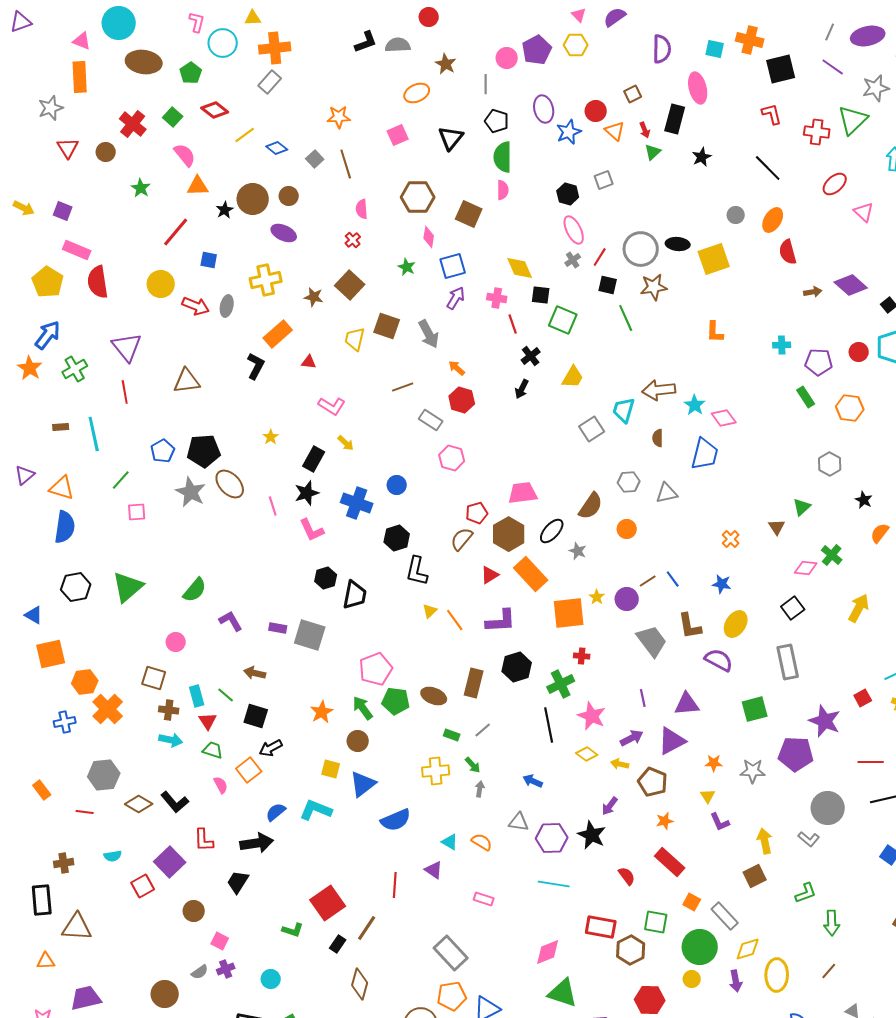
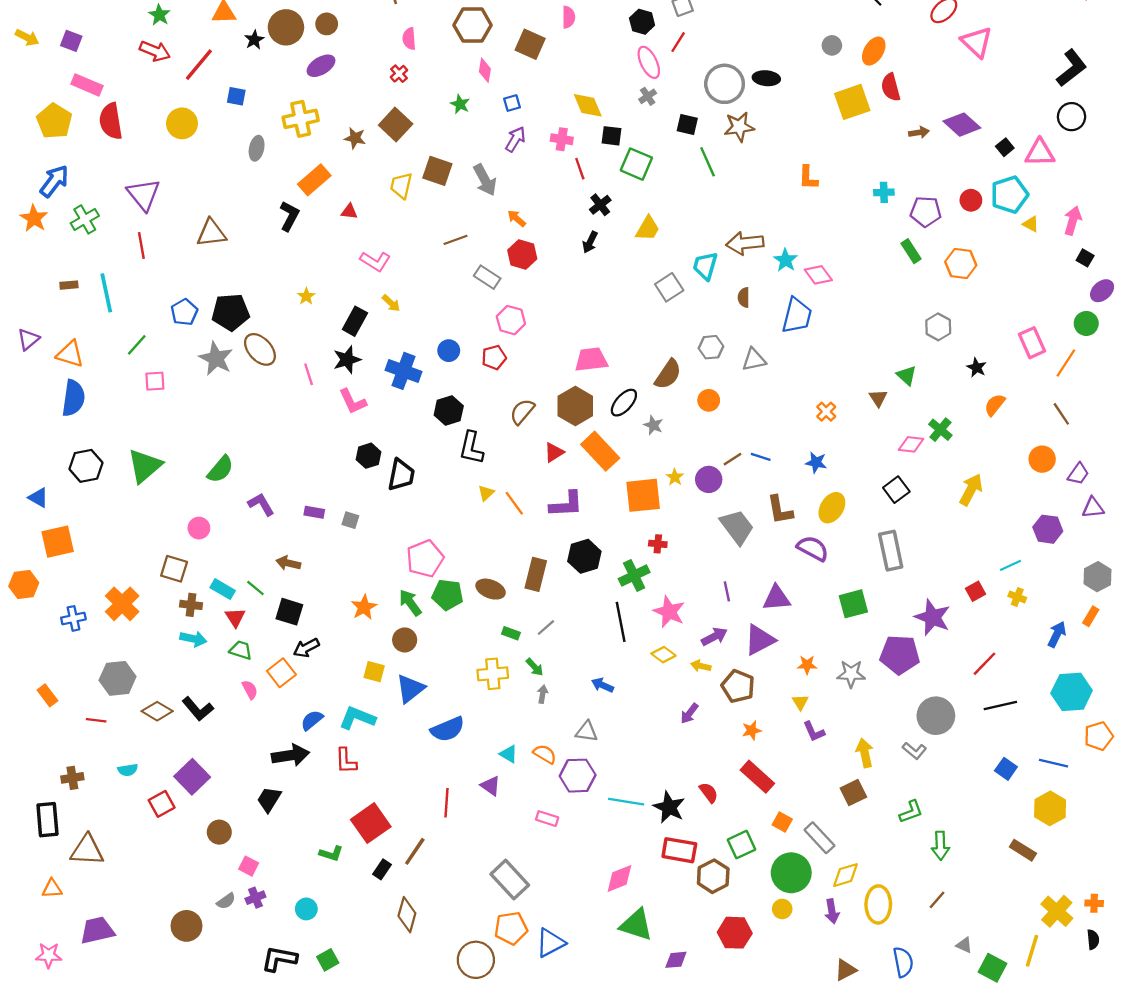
pink triangle: (864, 212) -> (977, 42), size x1.4
purple ellipse: (284, 233) -> (321, 66), turned -55
red line: (600, 257) -> (678, 42), moved
yellow square: (714, 259) -> (852, 102), moved
blue square: (453, 266) -> (512, 103), size x0.6
red arrow: (196, 306) -> (155, 51), moved
green triangle: (802, 507) -> (906, 375), turned -36
red pentagon: (477, 513) -> (494, 357), moved
blue line: (673, 579) -> (761, 457), turned -36
gray square: (310, 635) -> (350, 520), size x0.5
orange hexagon: (85, 682) -> (24, 585), moved
cyan rectangle: (197, 696) -> (223, 589), turned -45
red line: (871, 762) -> (984, 664), turned -45
black star: (592, 835) -> (669, 807), moved
purple hexagon: (552, 838) -> (578, 776), moved
red L-shape: (204, 840) -> (346, 761), moved
green square: (656, 922) -> (741, 845), turned -35

